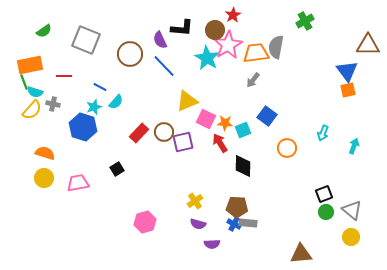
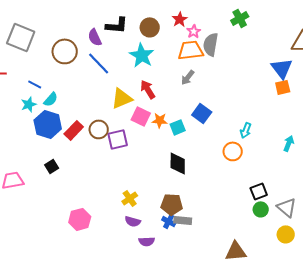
red star: (233, 15) -> (180, 19), moved
pink star: (228, 45) -> (194, 31), moved, size x0.5
blue hexagon: (83, 127) -> (48, 124), moved
cyan arrow: (323, 133) -> (246, 130), moved
red arrow: (220, 143) -> (148, 89), moved
orange circle: (287, 148) -> (233, 151), moved

